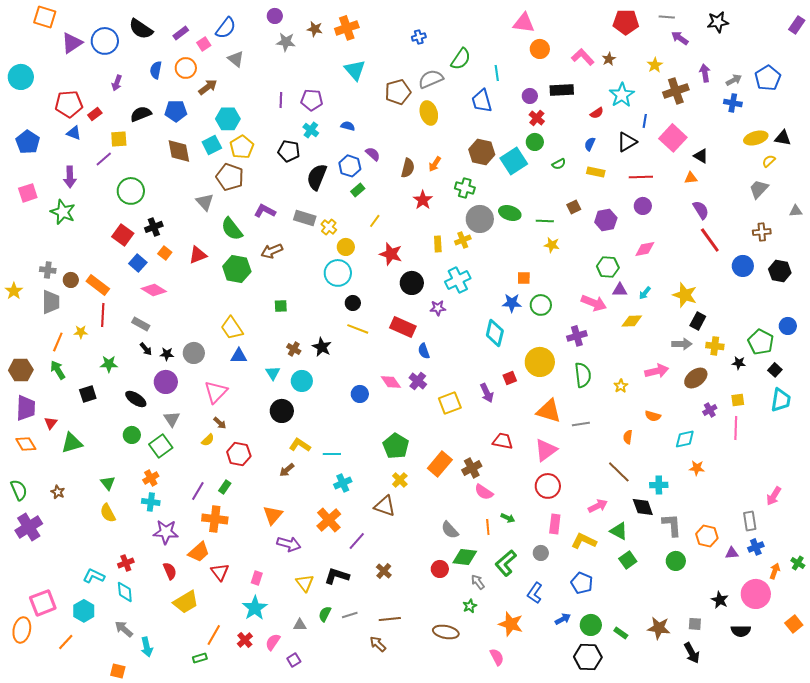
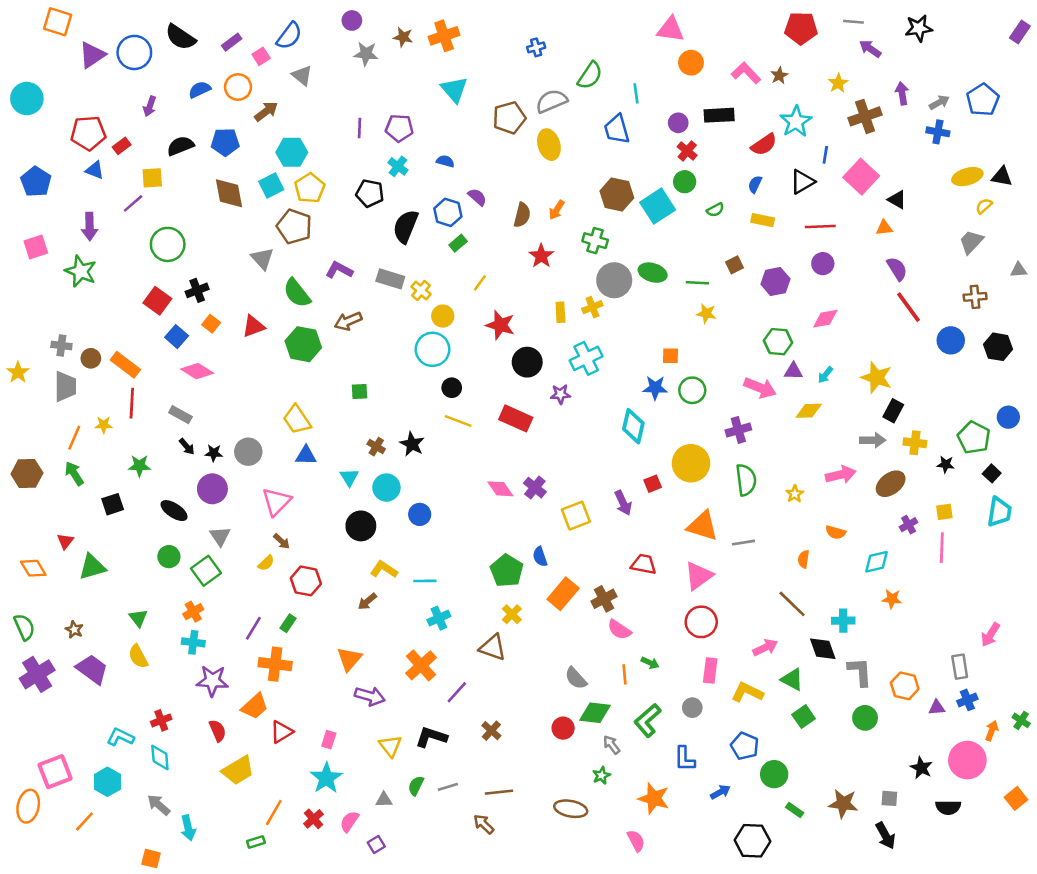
blue semicircle: (156, 70) -> (200, 90), turned 54
red semicircle: (597, 113) -> (764, 145), size x1.5
blue semicircle: (424, 351) -> (540, 557), moved
blue circle: (360, 394) -> (420, 514), moved
purple trapezoid: (26, 408) -> (92, 669), moved, turned -56
red triangle: (220, 572) -> (282, 732), turned 36
blue L-shape: (535, 593) -> (685, 759), turned -35
green circle: (591, 625) -> (774, 774), moved

